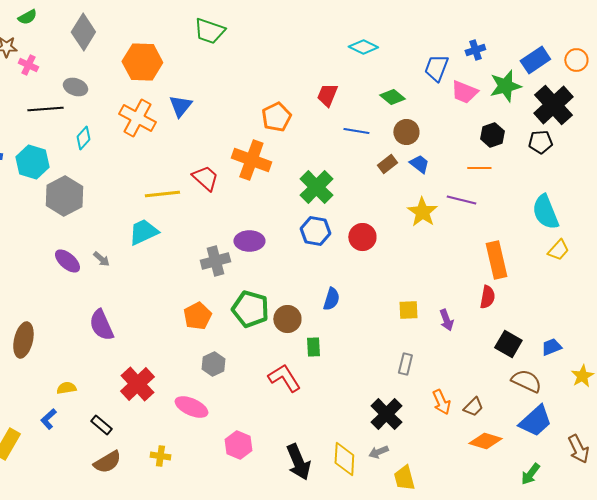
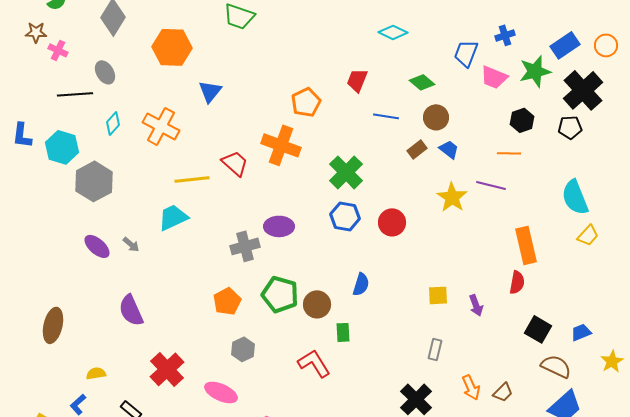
gray ellipse: (75, 87) -> (105, 72), turned 40
orange cross: (137, 118) -> (161, 126), moved

